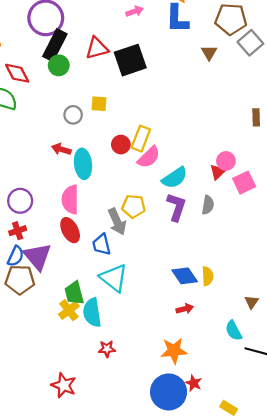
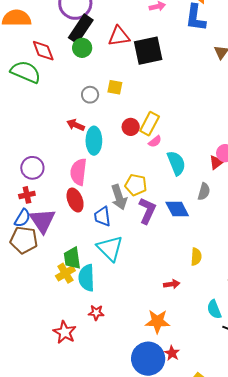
pink semicircle: (149, 157) -> (155, 141), size x0.6
cyan semicircle: (175, 178) -> (176, 163), turned -85
purple L-shape: (176, 207) -> (147, 211), moved
blue diamond: (185, 276) -> (177, 209), moved
red star: (64, 385) -> (65, 332), moved

